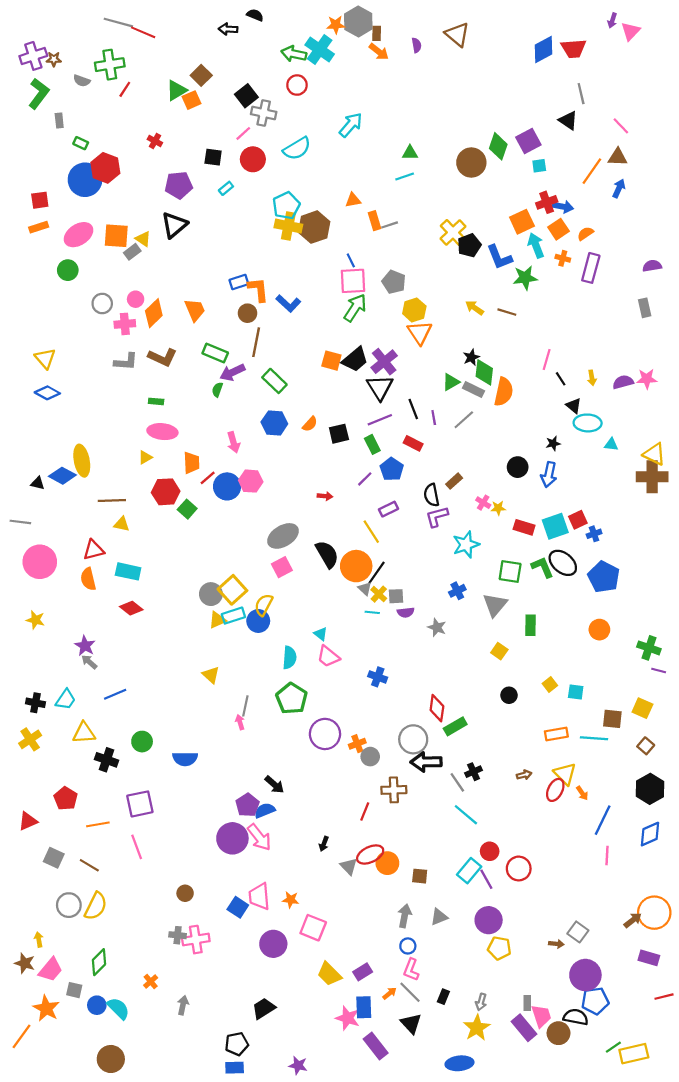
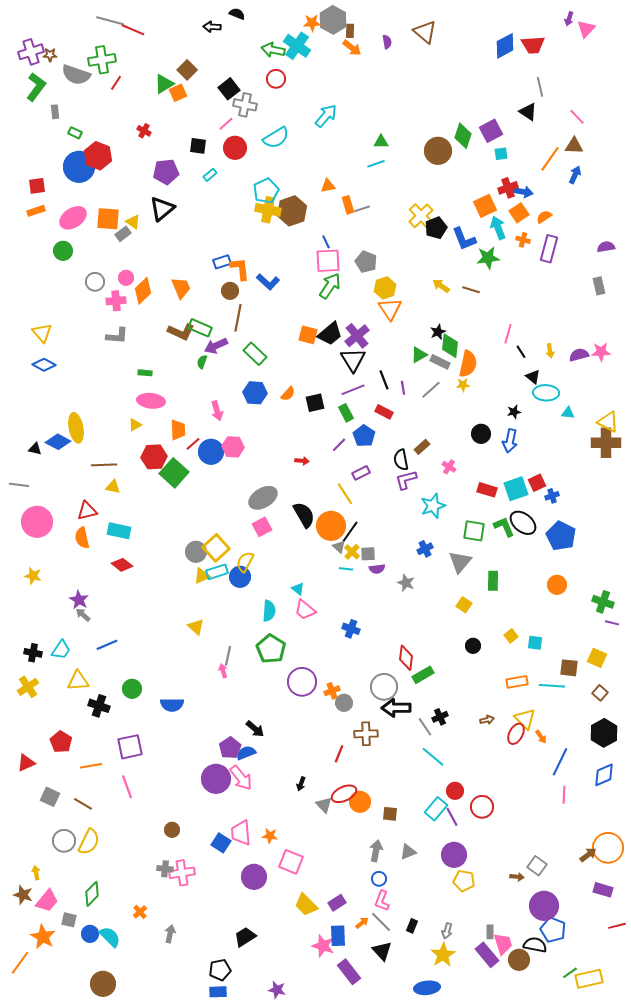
gray semicircle: (82, 81) -> (76, 75), size x1.8
brown L-shape: (162, 357) -> (181, 332), moved
yellow star: (498, 508) -> (463, 385), moved
green square: (187, 509) -> (174, 473), size x1.6
blue pentagon: (595, 1001) -> (553, 930), turned 30

